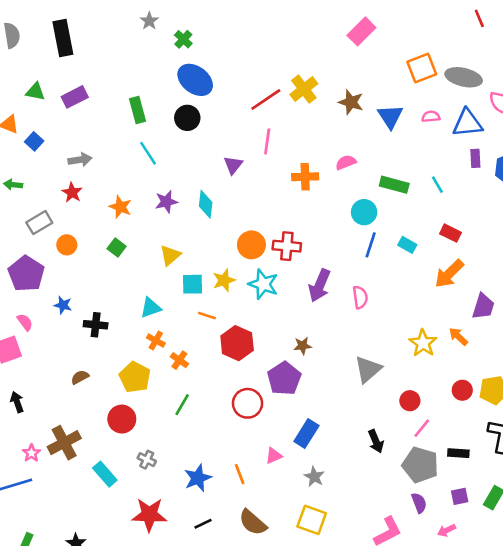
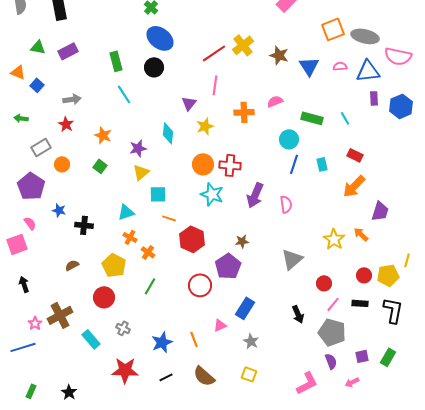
purple star: (166, 202) -> (138, 148), moved
cyan rectangle: (407, 245) -> (322, 164), turned 48
yellow star: (224, 280) -> (205, 126), moved
black rectangle: (458, 453) -> (360, 303), moved
yellow square: (312, 520) -> (249, 374), size x0.7

